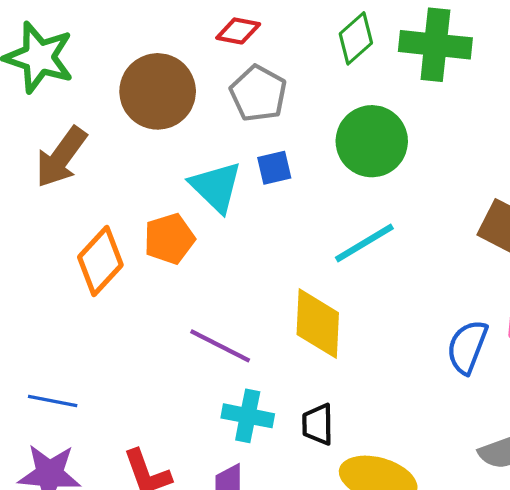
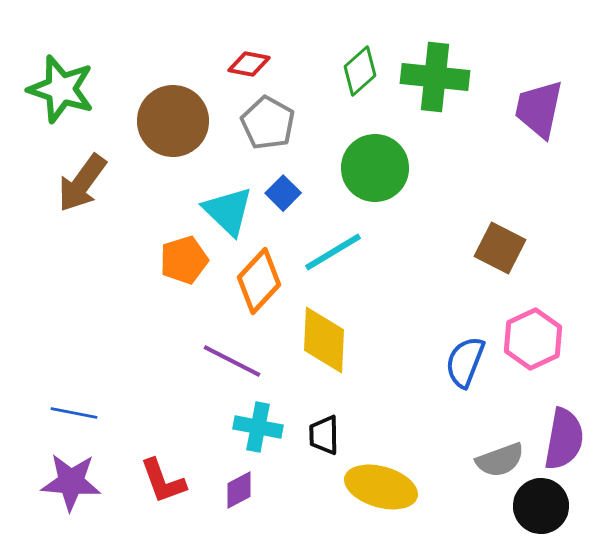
blue square: (274, 168) -> (283, 193), turned -32
cyan line: (364, 243) -> (333, 252), moved
orange diamond: (100, 261) -> (259, 281), moved

